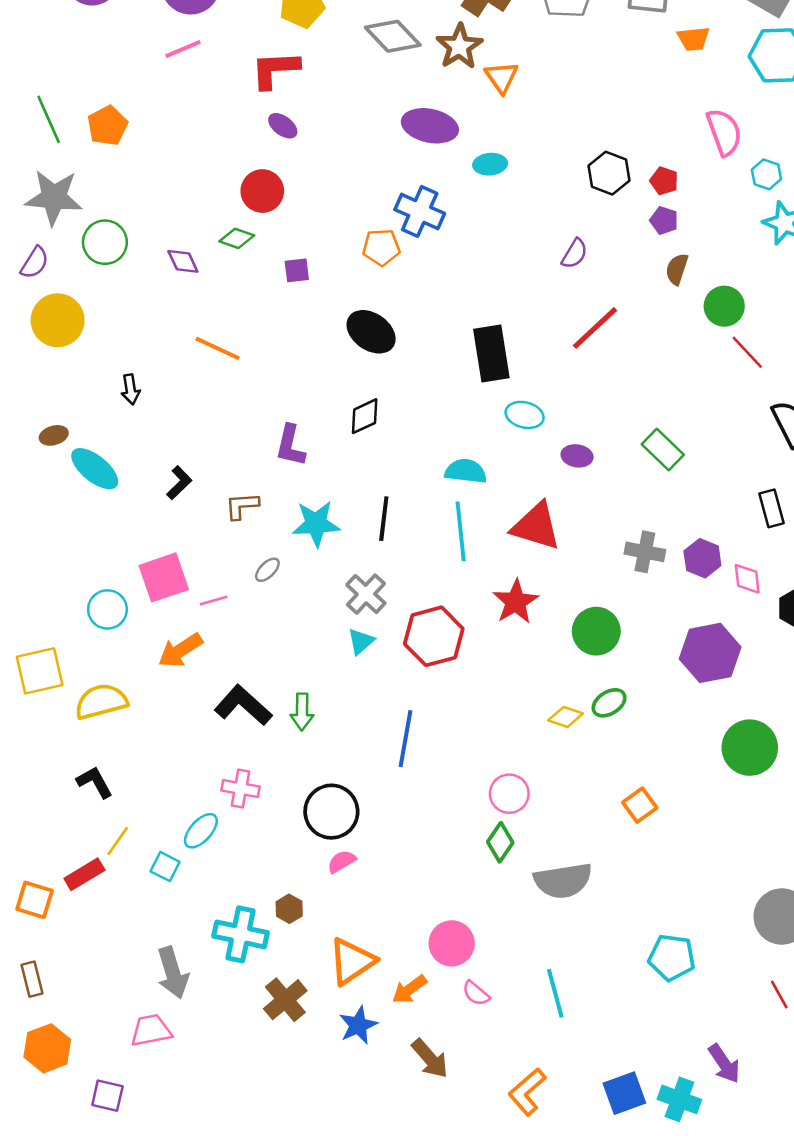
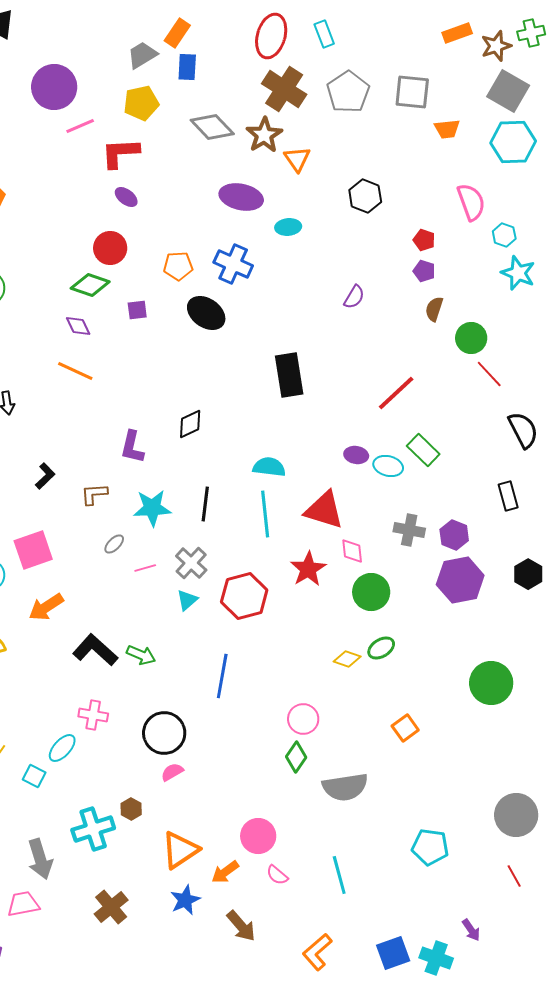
pink line: (183, 49) -> (80, 126), moved
black hexagon: (609, 173) -> (365, 196), moved
green diamond: (237, 238) -> (90, 285), size x1.4
orange pentagon: (381, 247) -> (178, 266), moved
purple diamond: (183, 261) -> (78, 326), moved
red line: (595, 328) -> (396, 393), moved
black ellipse: (371, 332) -> (206, 313), moved
cyan ellipse: (525, 415) -> (388, 466), moved
pink diamond: (747, 579) -> (352, 551), moved
pink line: (214, 600) -> (145, 568), moved
purple hexagon: (710, 653) -> (460, 580), moved
green arrow: (302, 712) -> (141, 655), turned -68
cyan cross: (241, 934) -> (93, 829), turned -30
brown cross: (285, 1000) -> (111, 907), moved
purple arrow: (724, 1064) -> (471, 930), size x0.7

